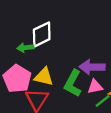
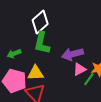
white diamond: (42, 34) -> (40, 22), moved
green L-shape: (73, 83) -> (42, 43), moved

